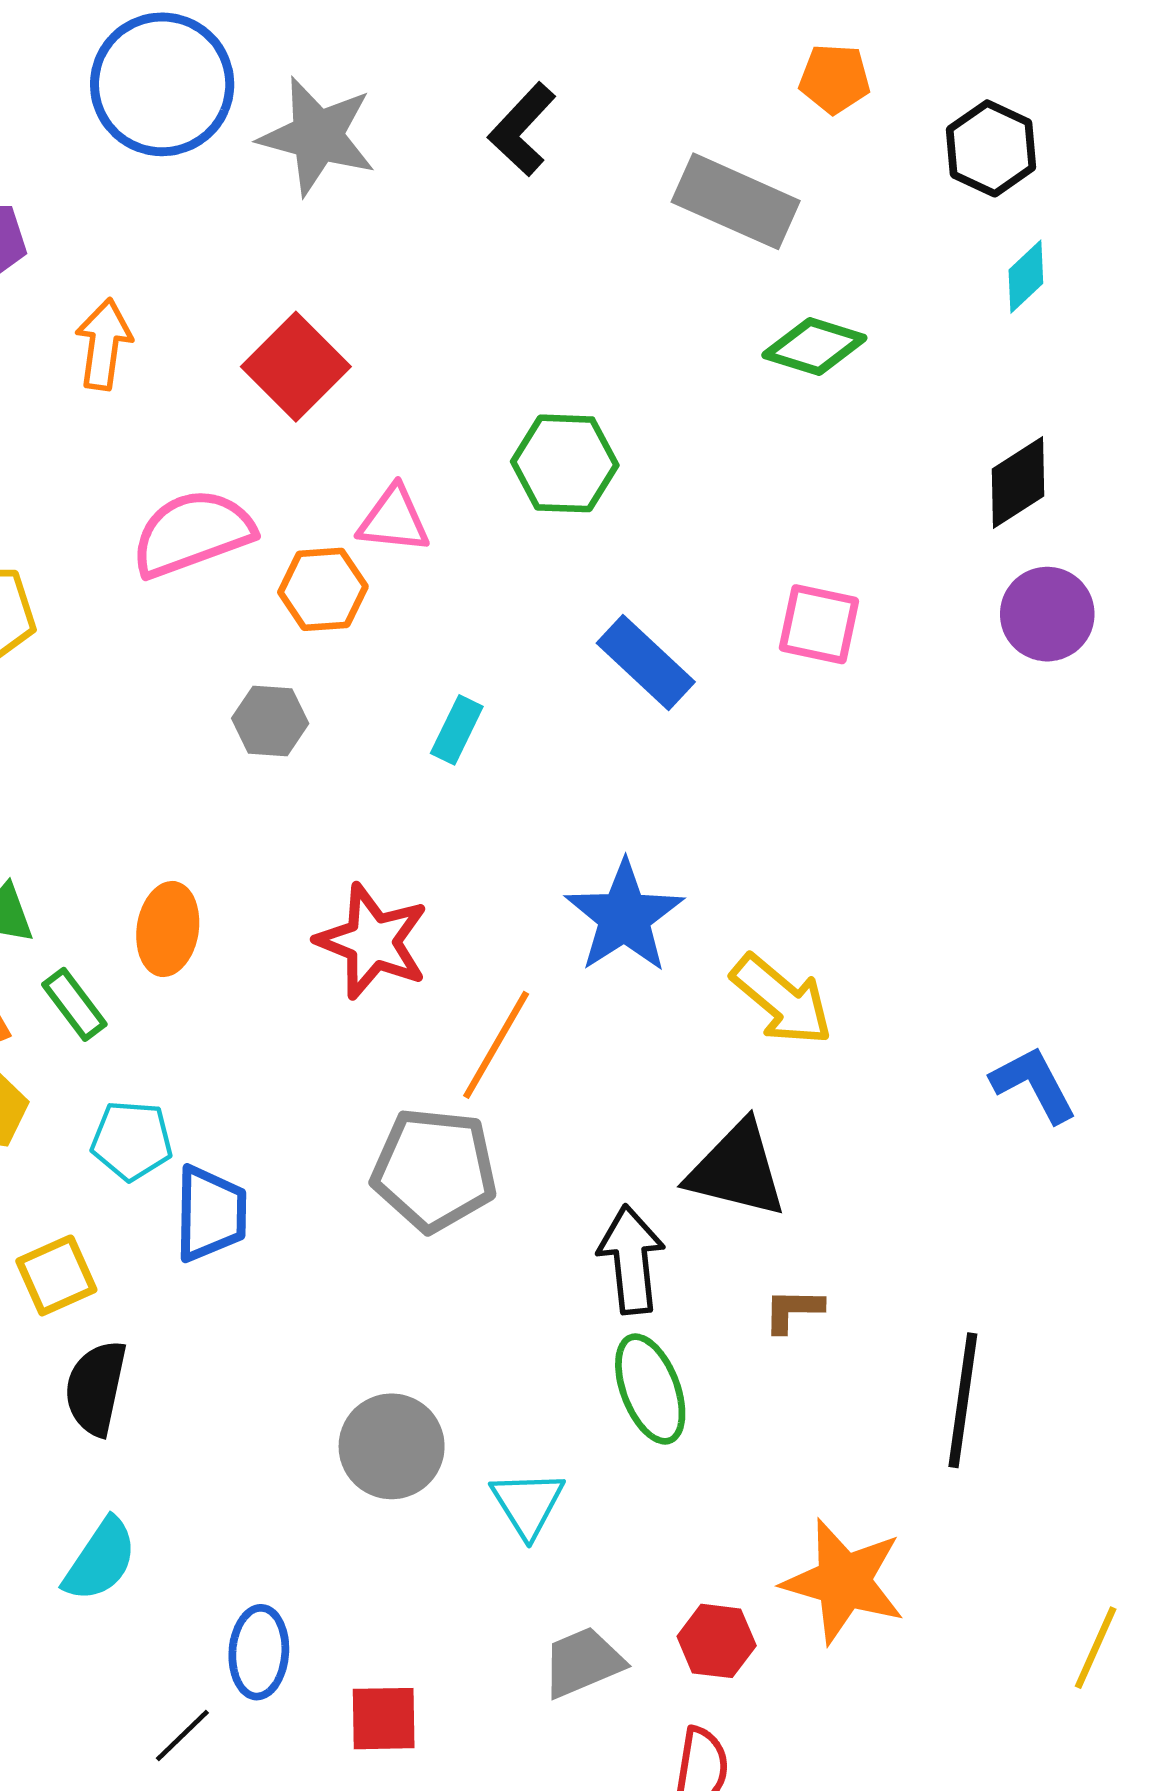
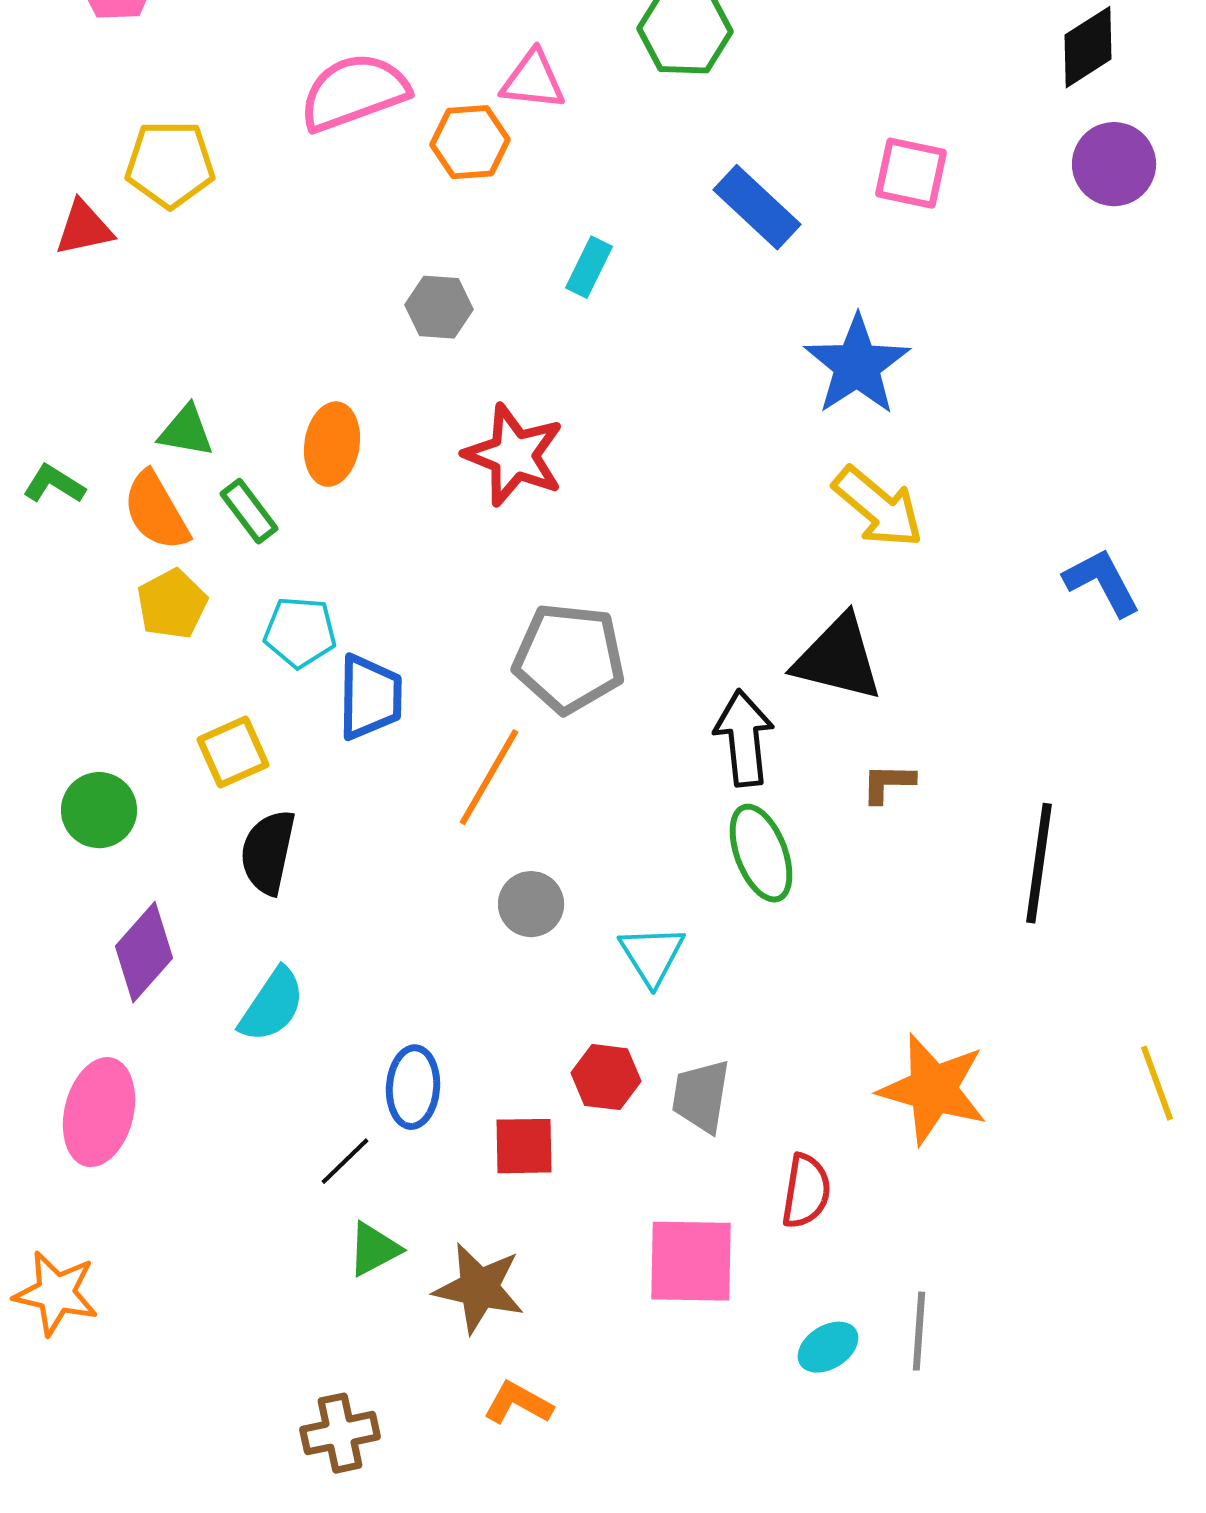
gray hexagon: (270, 721) -> (439, 307), moved
blue star: (624, 917) -> (857, 365), moved
orange line: (496, 1045) -> (489, 777), moved
gray circle: (392, 1446) -> (531, 904), size x0.7
orange star: (844, 1581) -> (933, 1089), moved
red hexagon: (717, 1641) -> (606, 1077), moved
yellow line: (1096, 1648) -> (1157, 1083), turned -44
gray trapezoid: (583, 1662) -> (701, 1096), turned -58

